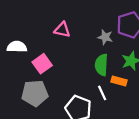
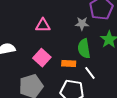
pink square: (42, 64) -> (42, 58), moved
orange rectangle: (119, 81) -> (69, 63), moved

